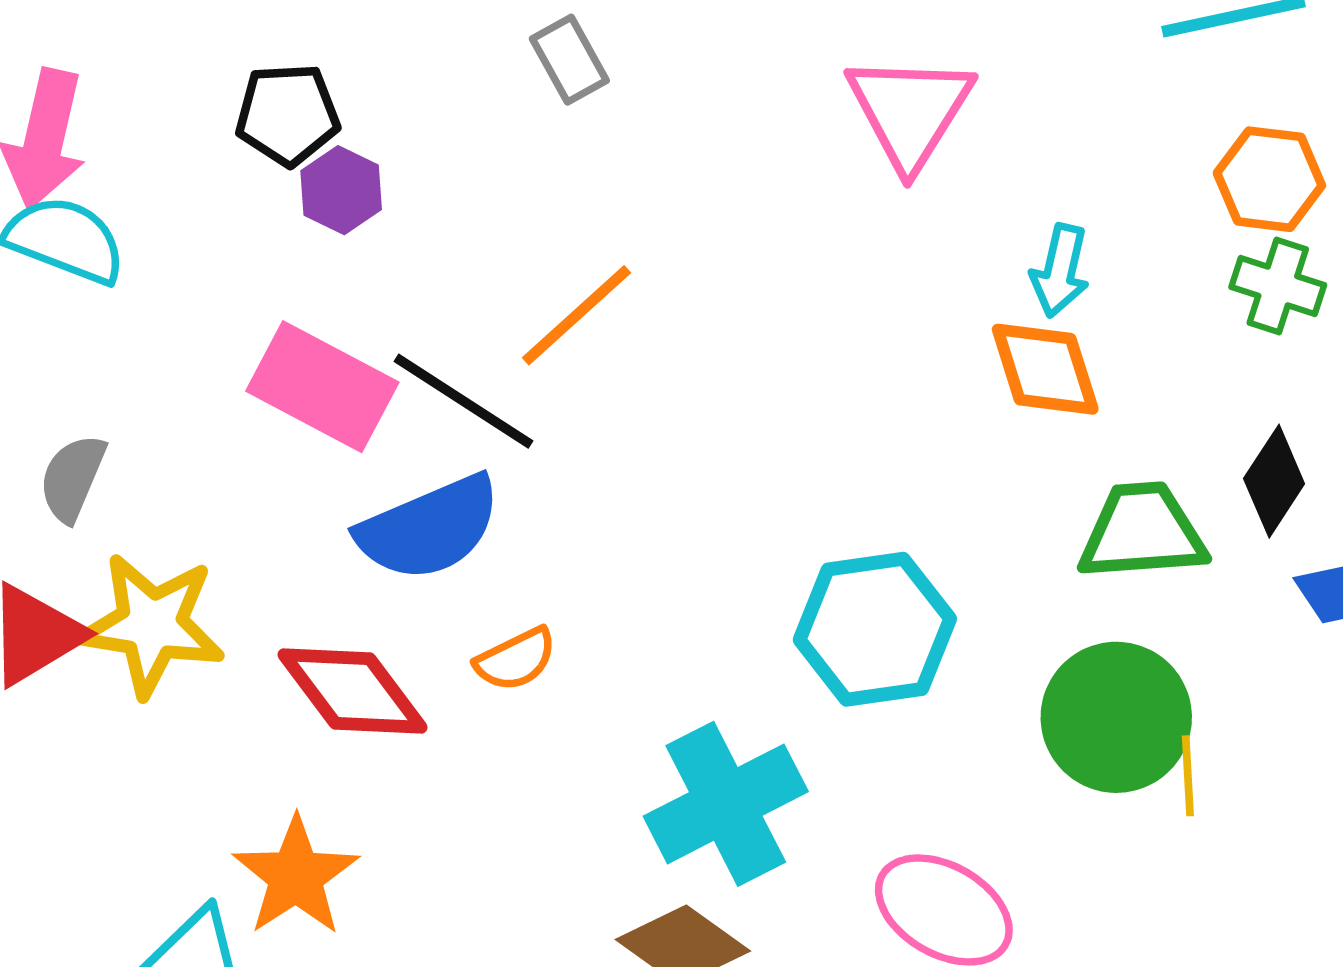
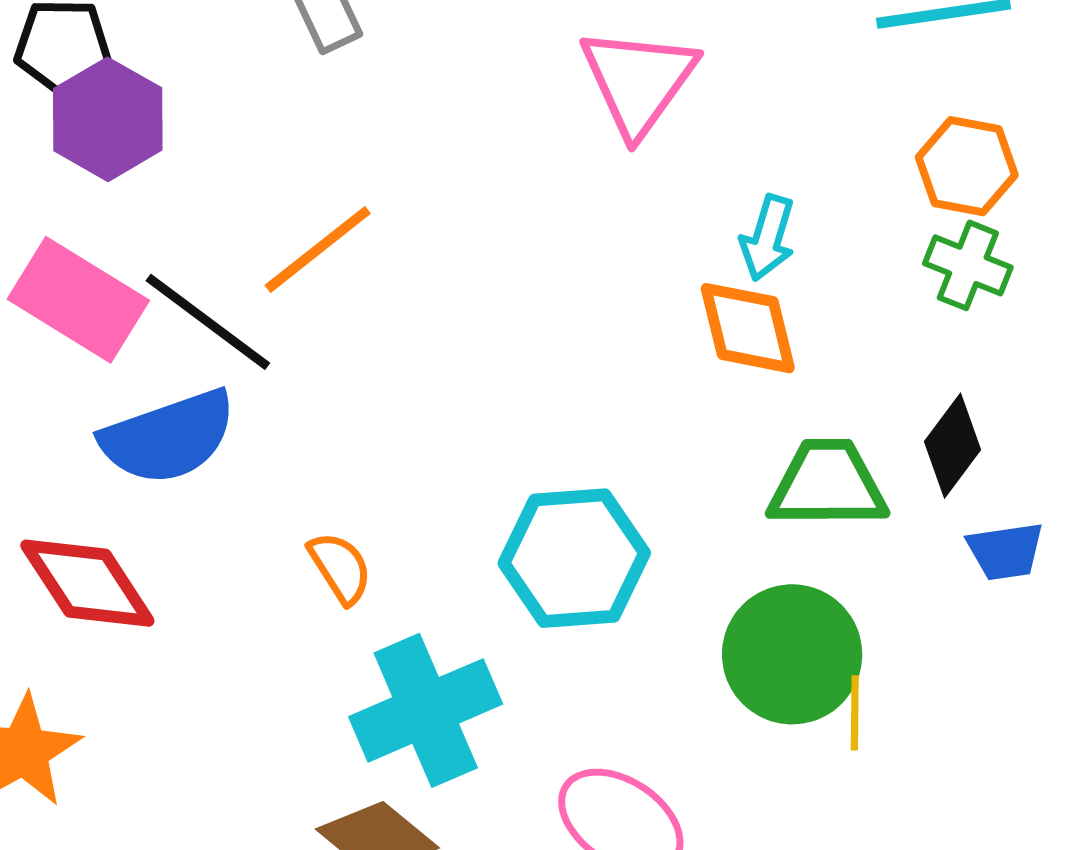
purple hexagon: (341, 190) -> (108, 119), size x1.5
orange semicircle: (516, 659) -> (340, 568), moved, turned -100

